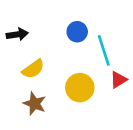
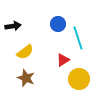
red triangle: (118, 80) -> (63, 60), moved
yellow circle: (80, 88) -> (79, 79), moved

